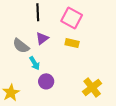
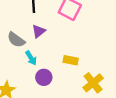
yellow rectangle: (72, 43) -> (71, 60), moved

